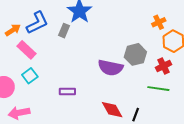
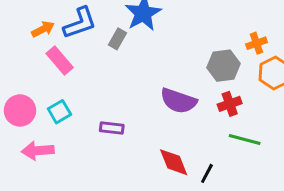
gray hexagon: (135, 54) -> (224, 66), moved
red cross: (164, 66) -> (230, 104), moved
cyan square: (30, 76) -> (59, 112), moved

